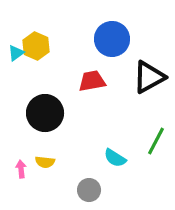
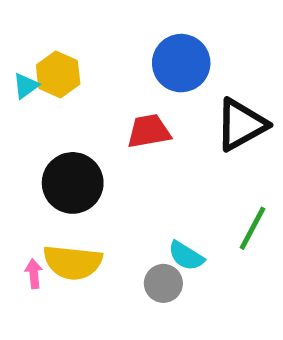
yellow semicircle: (45, 162) -> (73, 262), size x1.8
gray circle: (89, 190) -> (163, 283), moved

